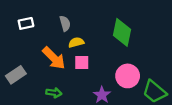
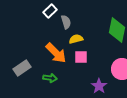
white rectangle: (26, 23) -> (50, 11), moved, turned -32
green arrow: (54, 93) -> (50, 78), moved

